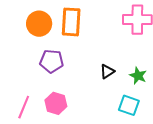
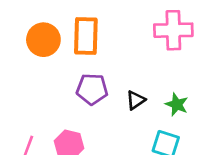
purple pentagon: (52, 61) -> (92, 89), moved

